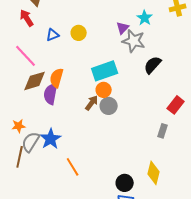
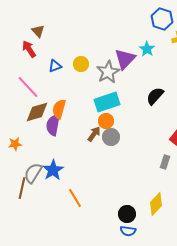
purple triangle: (123, 28) -> (125, 59), size x1.6
gray star: (134, 41) -> (108, 72), moved, turned 30
orange star: (19, 126) -> (15, 144), moved
yellow diamond: (154, 173) -> (156, 204), turned 30

